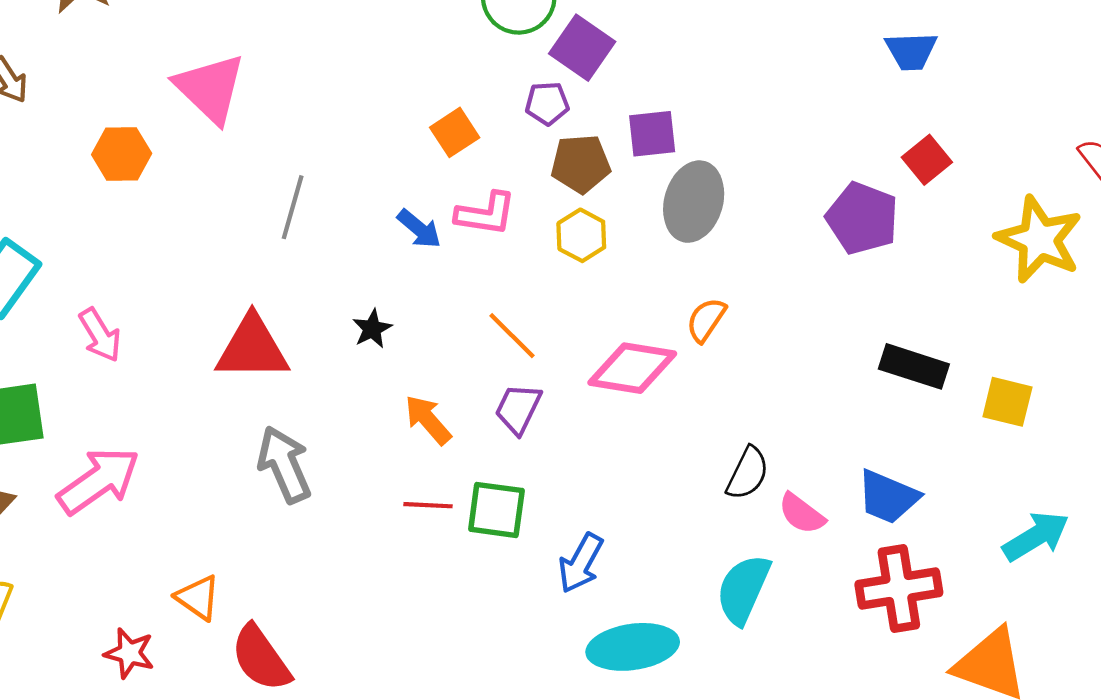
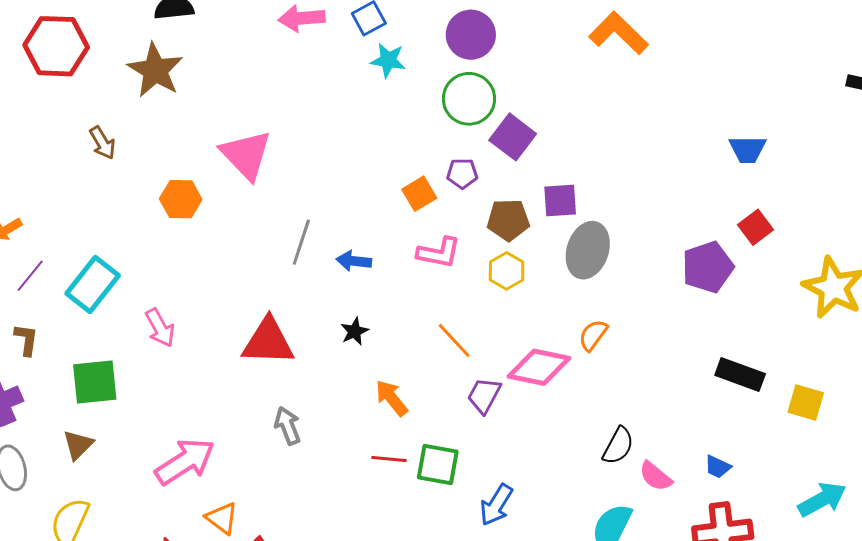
purple pentagon: (547, 103) -> (462, 173), moved
purple pentagon: (862, 218) -> (708, 267), turned 30
blue arrow: (419, 229) -> (354, 261), moved, turned 144
purple trapezoid: (518, 409) -> (484, 395), moved
gray arrow: (284, 465) -> (288, 426), size x0.7
pink arrow: (99, 481) -> (185, 462), moved
blue trapezoid: (888, 497) -> (718, 467), size x0.6

